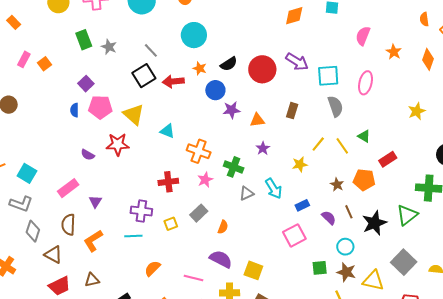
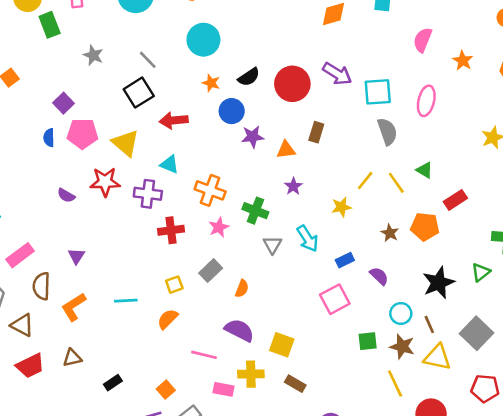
green rectangle: (84, 40) -> (50, 25), moved
red arrow: (173, 81) -> (174, 120), moved
brown rectangle: (292, 111) -> (316, 132), moved
pink rectangle: (68, 188) -> (20, 255), moved
gray triangle: (247, 193) -> (272, 245), turned -35
purple cross: (141, 211) -> (148, 194), moved
brown line: (349, 212) -> (429, 325), moved
green triangle: (407, 215) -> (481, 272), size x0.7
orange semicircle: (152, 268) -> (168, 319), moved

